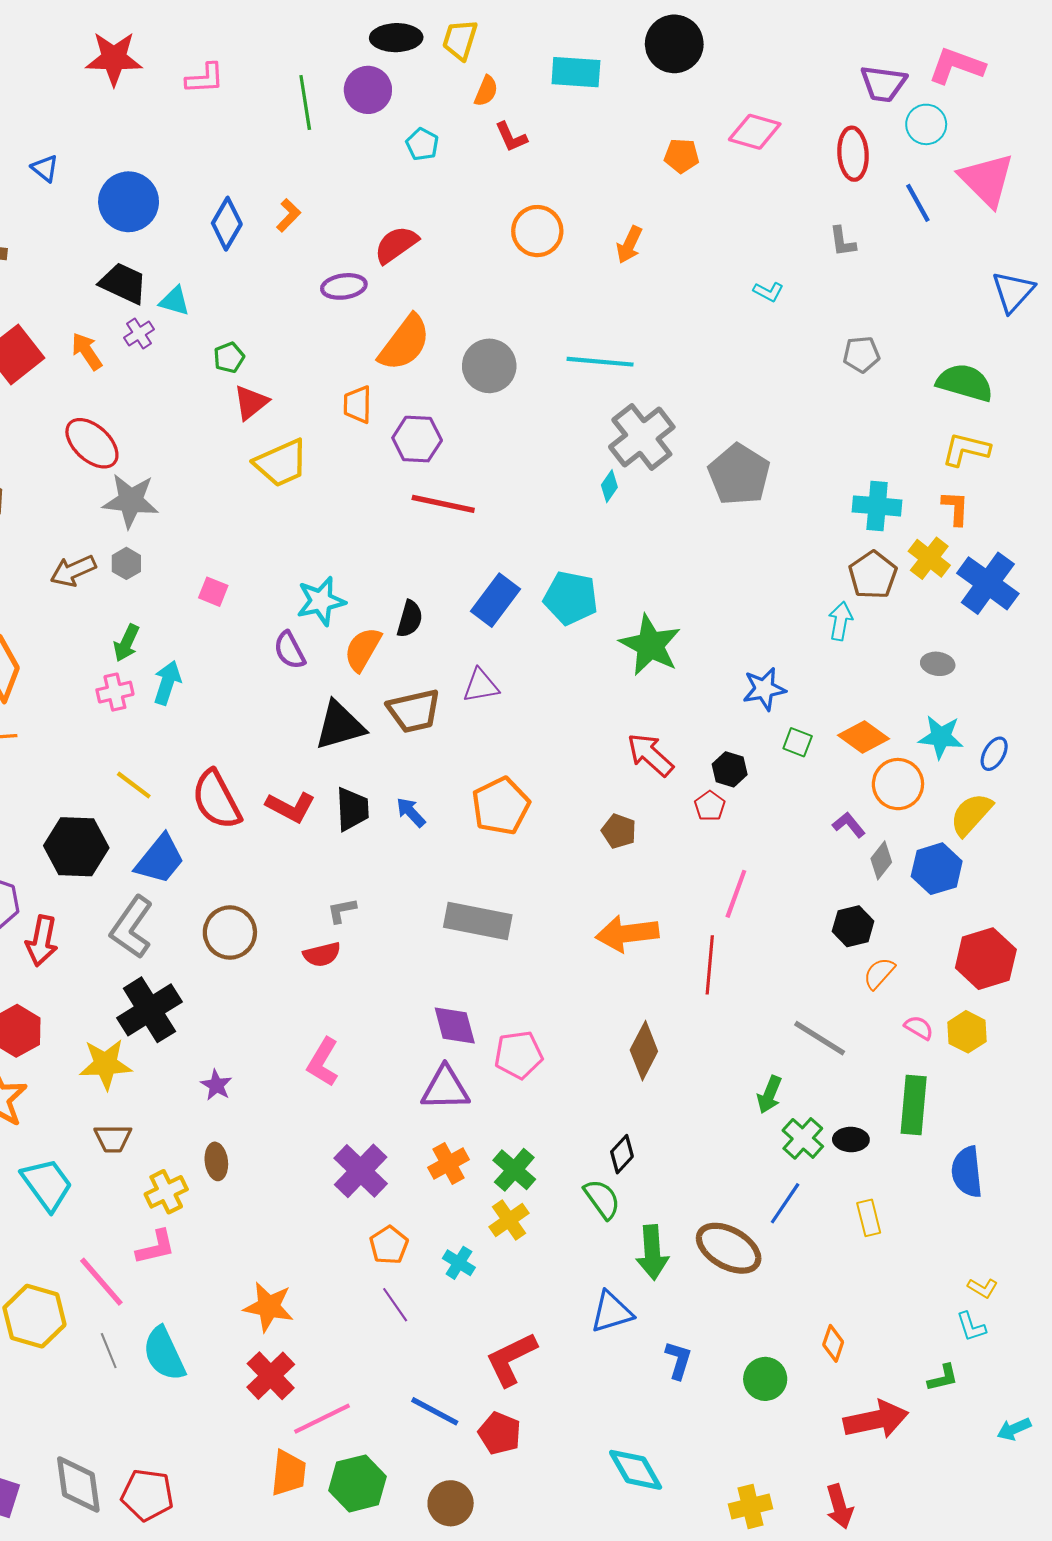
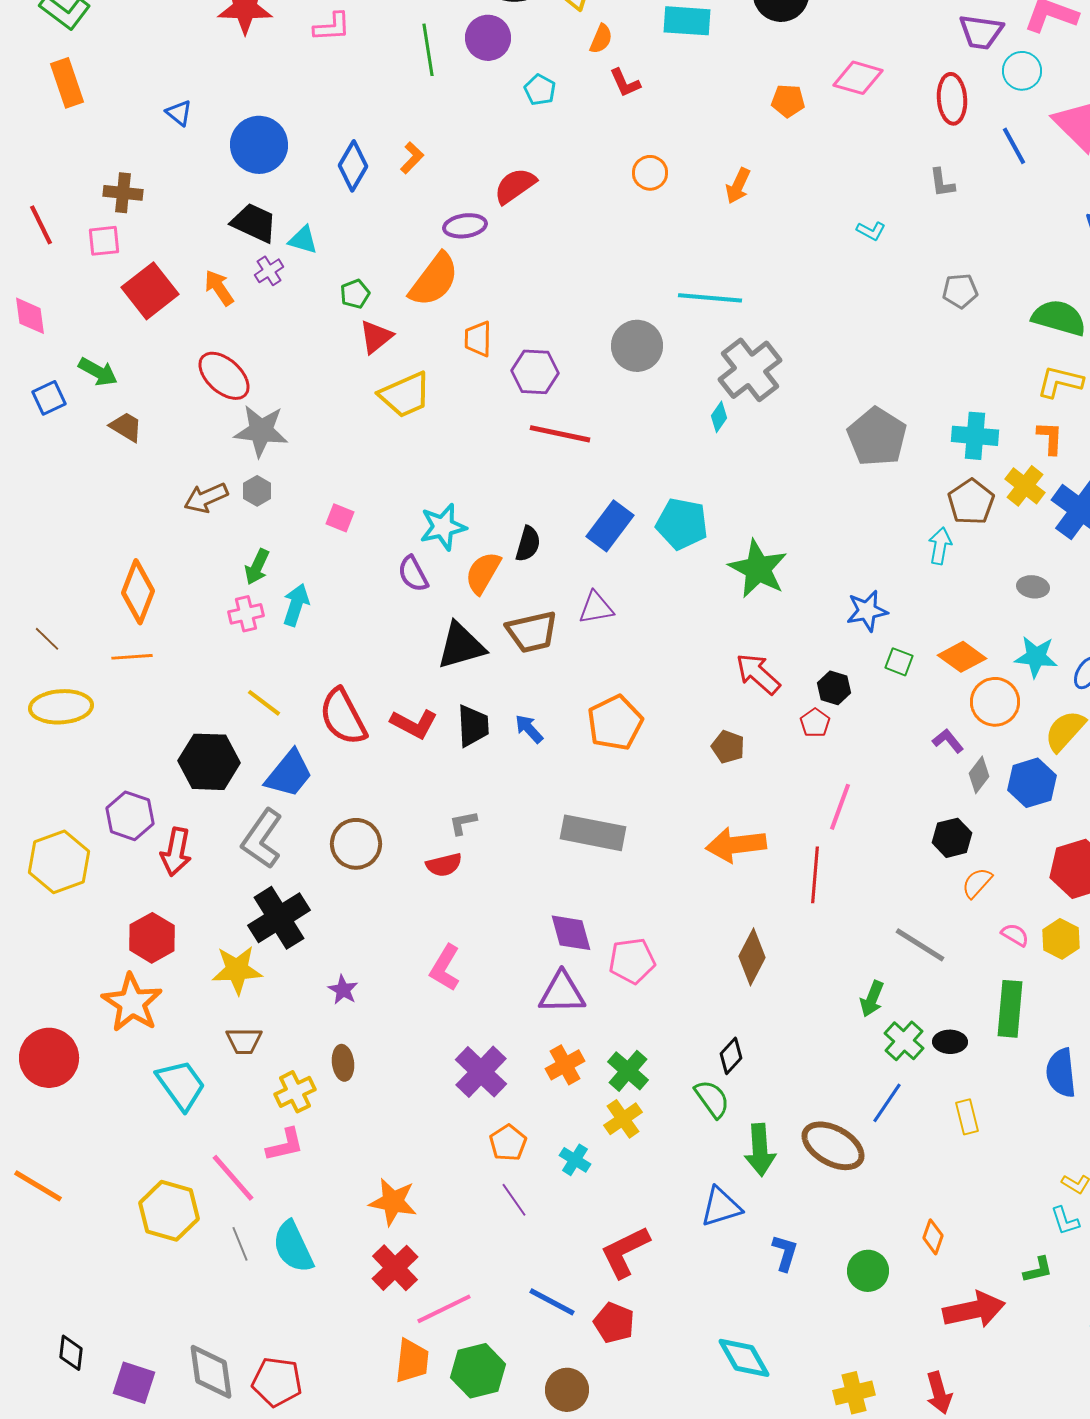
orange circle: (537, 231) -> (650, 173), size x0.7
orange semicircle: (405, 343) -> (434, 280), moved
gray circle: (489, 366) -> (637, 346), moved
gray pentagon: (739, 475) -> (877, 437), moved

